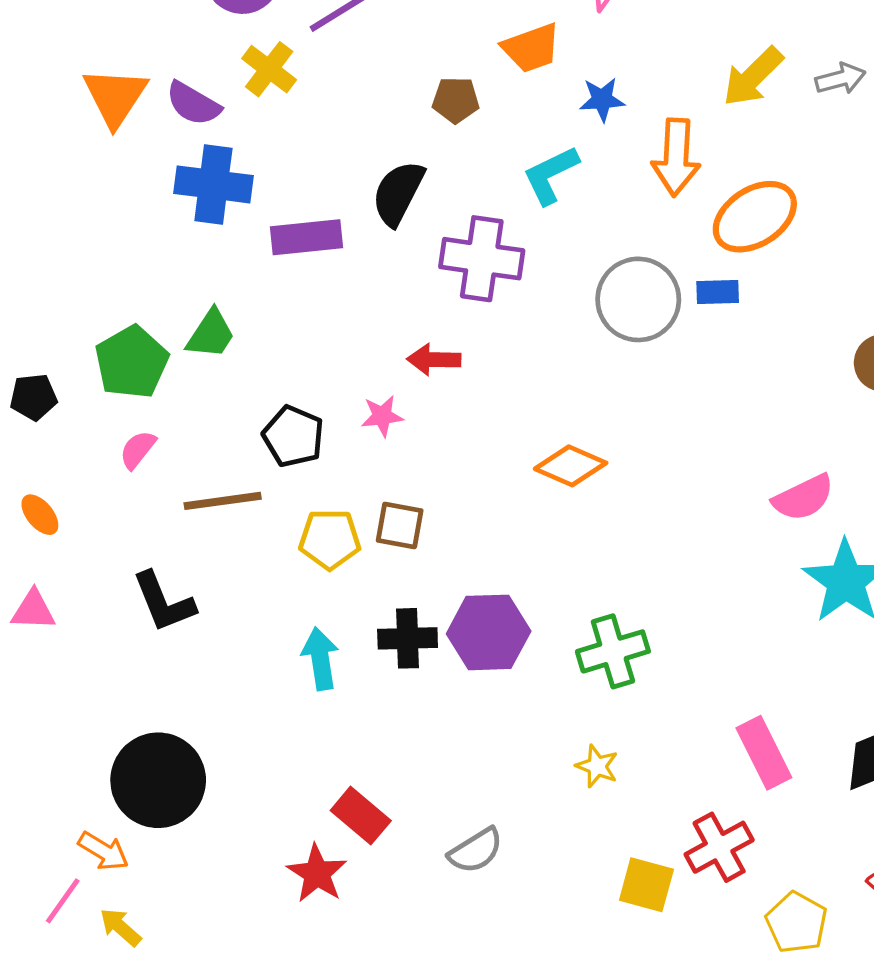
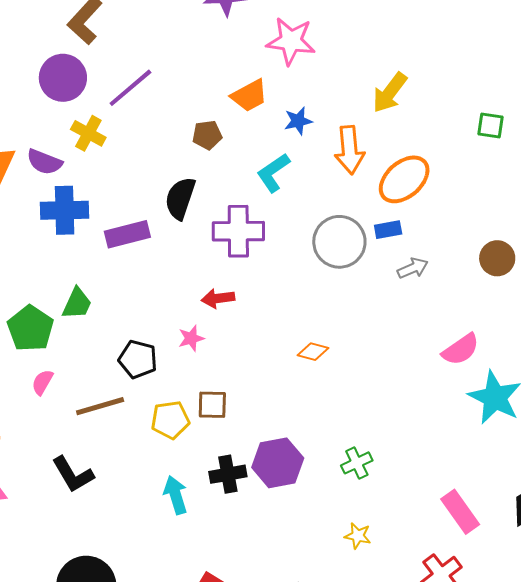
gray arrow: (840, 79) -> (413, 268), moved
orange diamond: (571, 466) -> (313, 352), size x0.7
green cross: (613, 651) -> (357, 463), size x0.7

